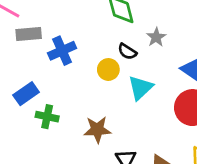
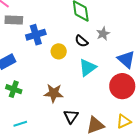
yellow circle: (108, 69) -> (59, 51), moved
green cross: (47, 117) -> (14, 89), moved

